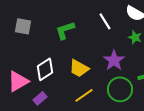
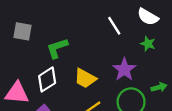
green L-shape: (65, 30) -> (57, 48), moved
pink triangle: (18, 81) -> (17, 93), turned 35

